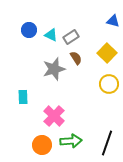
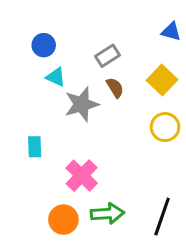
cyan triangle: (51, 35) -> (56, 77), moved

